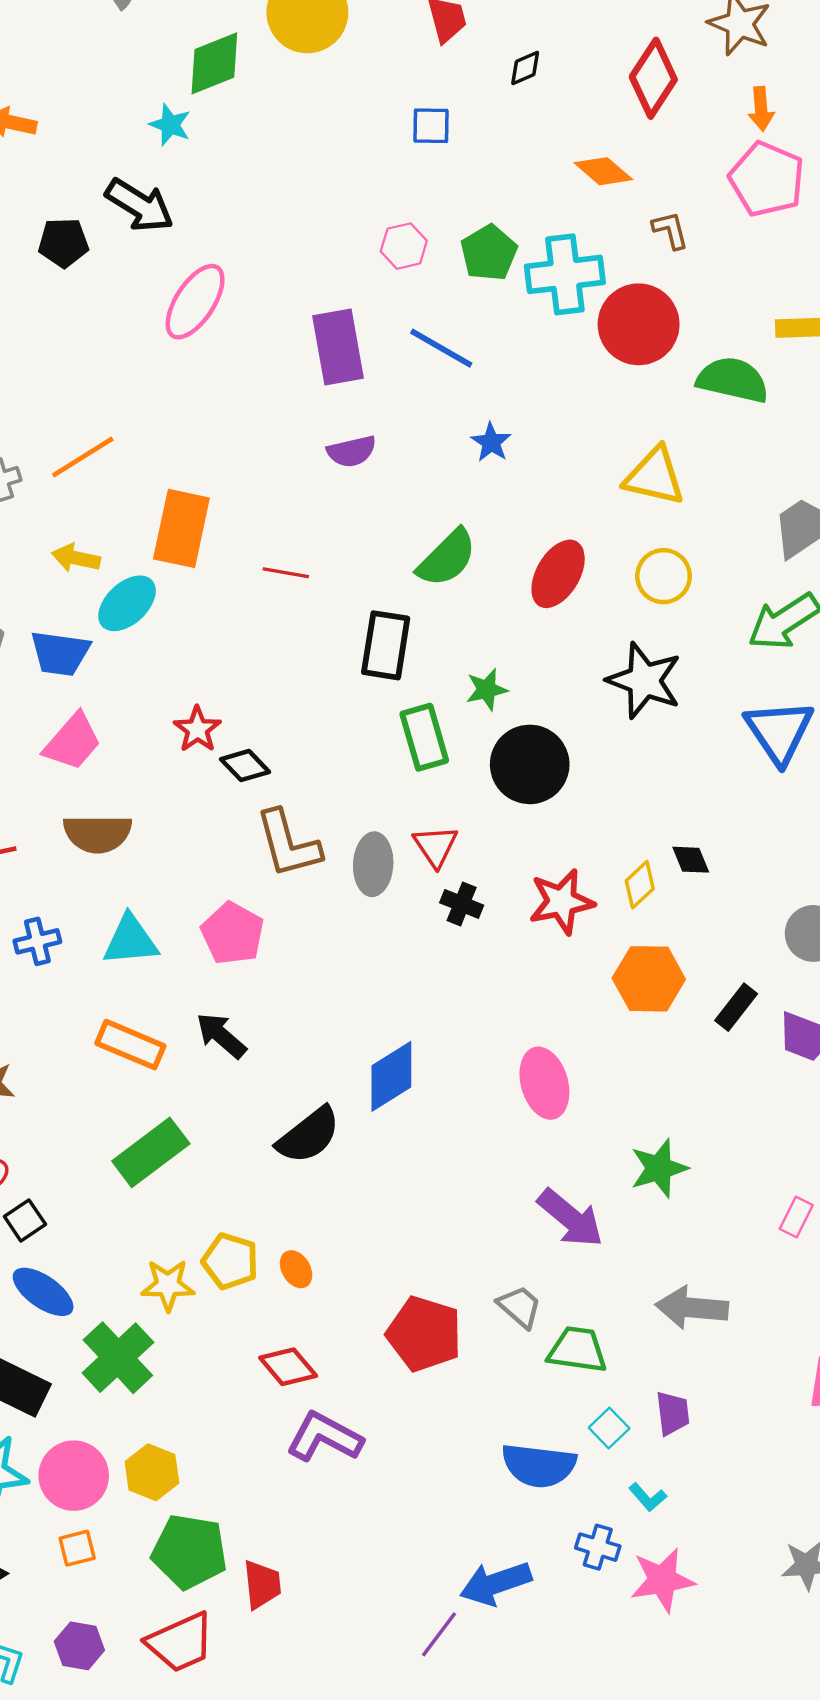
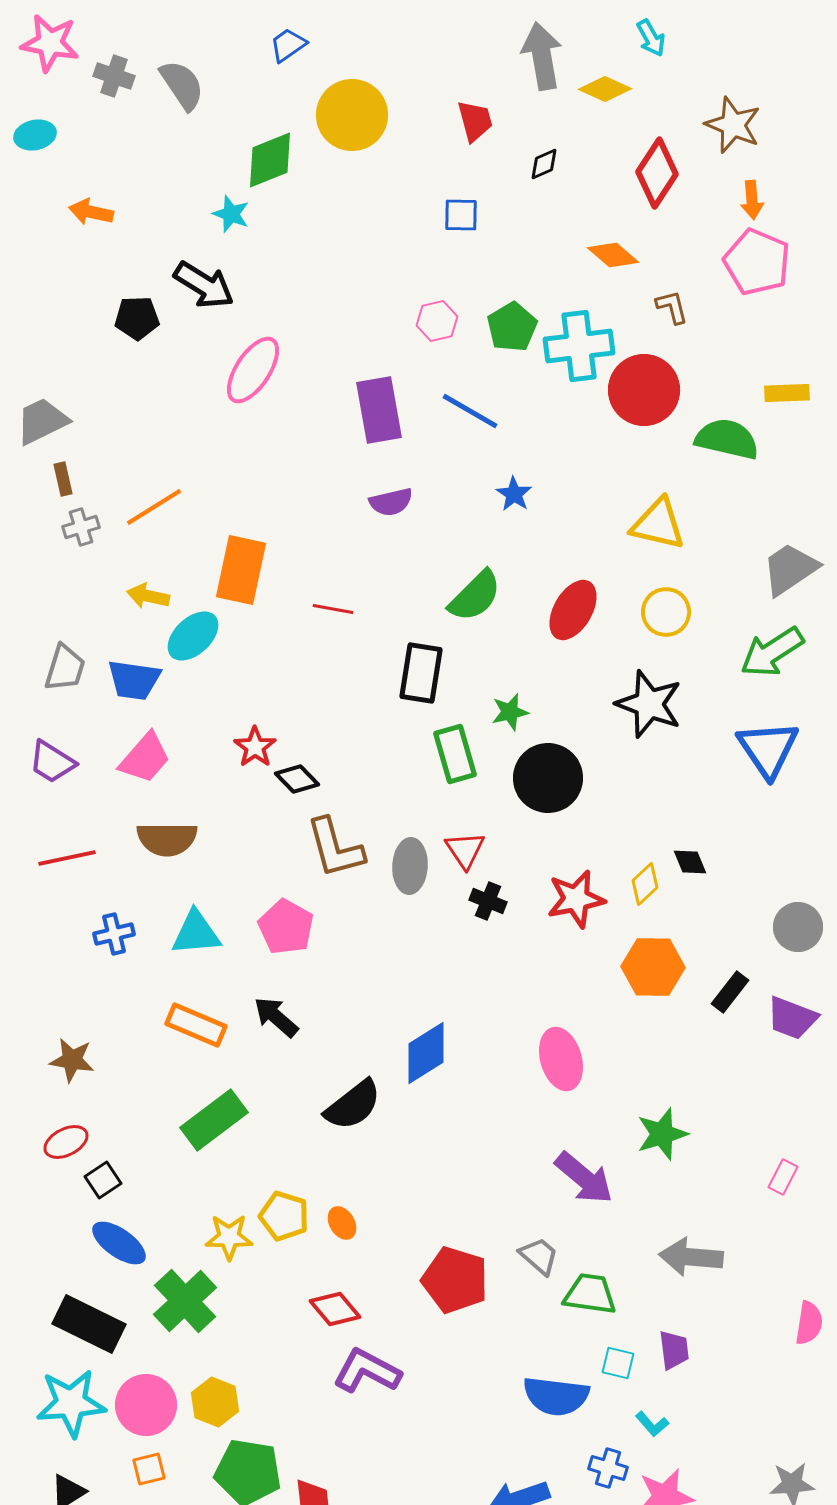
cyan square: (609, 1428) -> (618, 1363), turned -32

